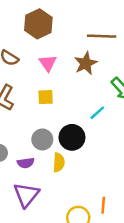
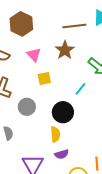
yellow square: (46, 97) -> (44, 79), moved
gray circle: (42, 139) -> (27, 107), moved
purple semicircle: (26, 163) -> (62, 154), moved

